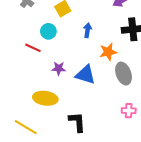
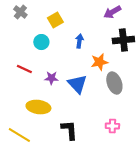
red line: (33, 48) -> (24, 69), moved
blue triangle: (85, 75) -> (77, 84), turned 30
pink cross: (129, 111) -> (112, 126), moved

